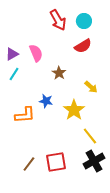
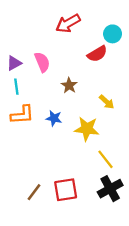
red arrow: (58, 20) -> (68, 23), turned 90
cyan circle: (84, 21) -> (113, 34), moved
cyan line: (14, 74) -> (16, 87), turned -40
yellow star: (74, 110) -> (87, 129), turned -30
orange L-shape: (25, 115) -> (22, 115), moved

